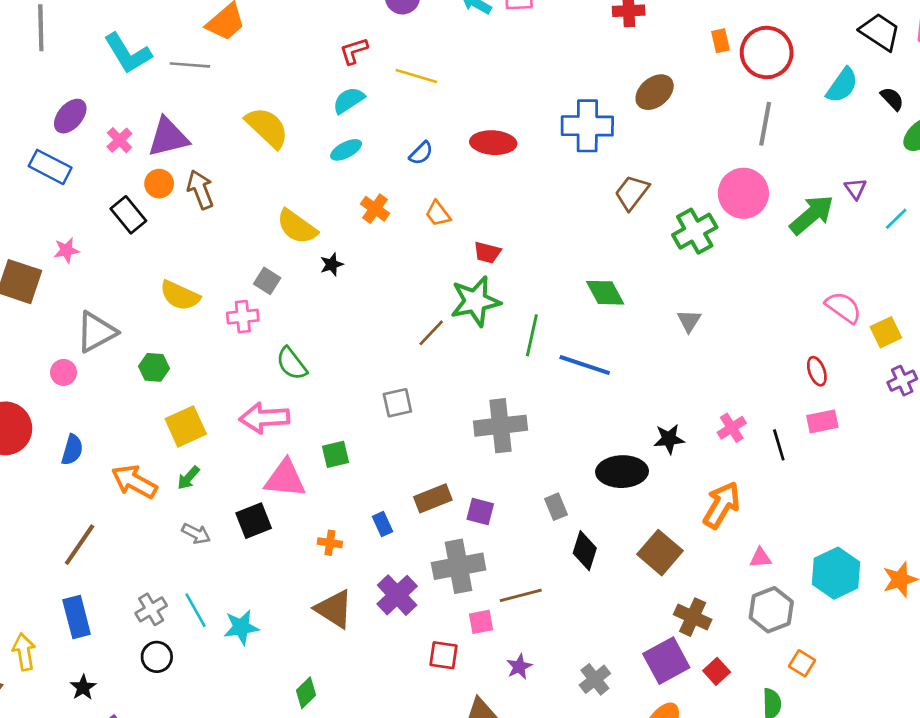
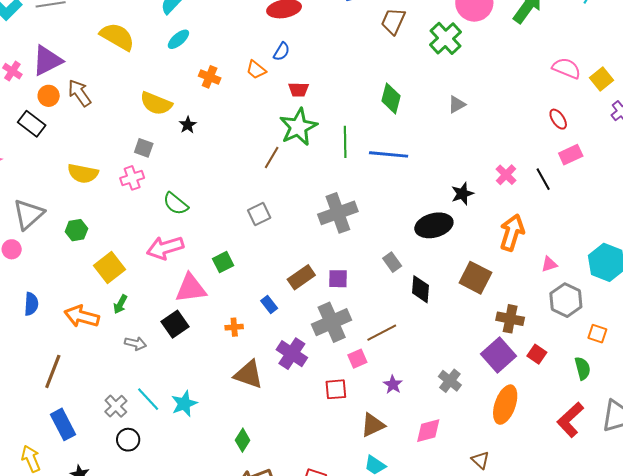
blue semicircle: (421, 153) -> (282, 52), moved
green diamond: (605, 293) -> (391, 98), turned 56
gray triangle: (689, 321) -> (457, 104), turned 42

